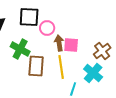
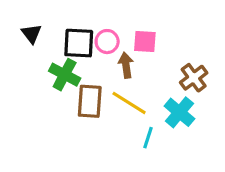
black square: (29, 17) -> (79, 43), moved
pink square: (71, 45) -> (145, 42), moved
yellow line: (61, 67) -> (129, 103), turned -50

